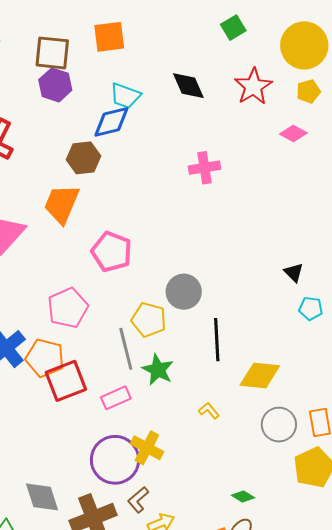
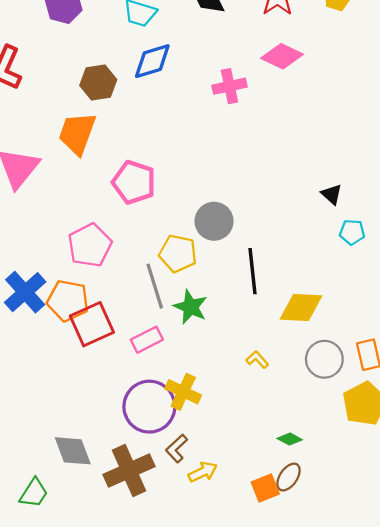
blue diamond: (111, 122) -> (152, 61), moved
pink diamond: (293, 133) -> (282, 56), moved, size x1.4
yellow L-shape: (209, 411) -> (257, 360), moved

